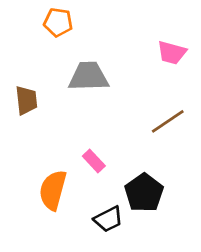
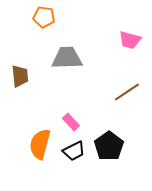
black trapezoid: (108, 219) -> (74, 151), moved

